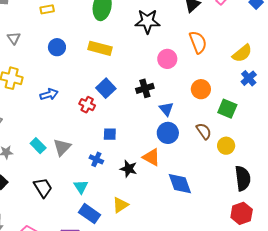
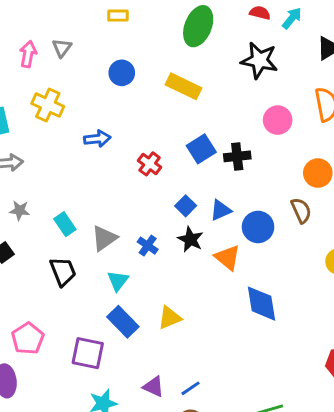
blue square: (106, 88) -> (201, 149), moved
blue triangle: (166, 109) -> (221, 210), moved, turned 35
brown semicircle: (204, 131) -> (301, 210), moved
blue square: (110, 134) -> (186, 206), moved, turned 32
cyan rectangle: (38, 146) -> (65, 224), moved
gray triangle: (62, 147) -> (104, 238), moved
black star: (129, 169) -> (190, 239), moved

